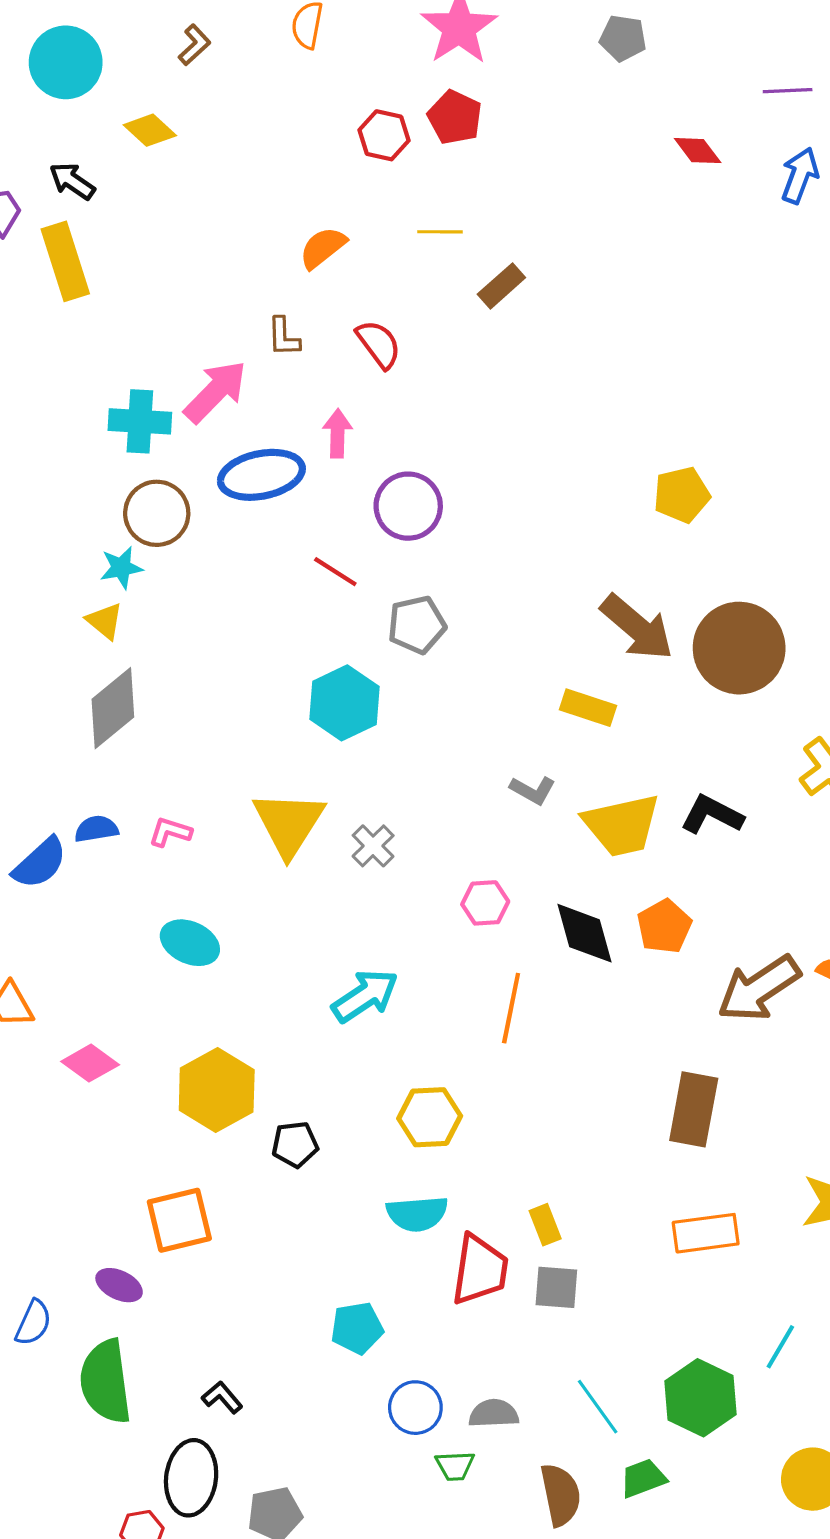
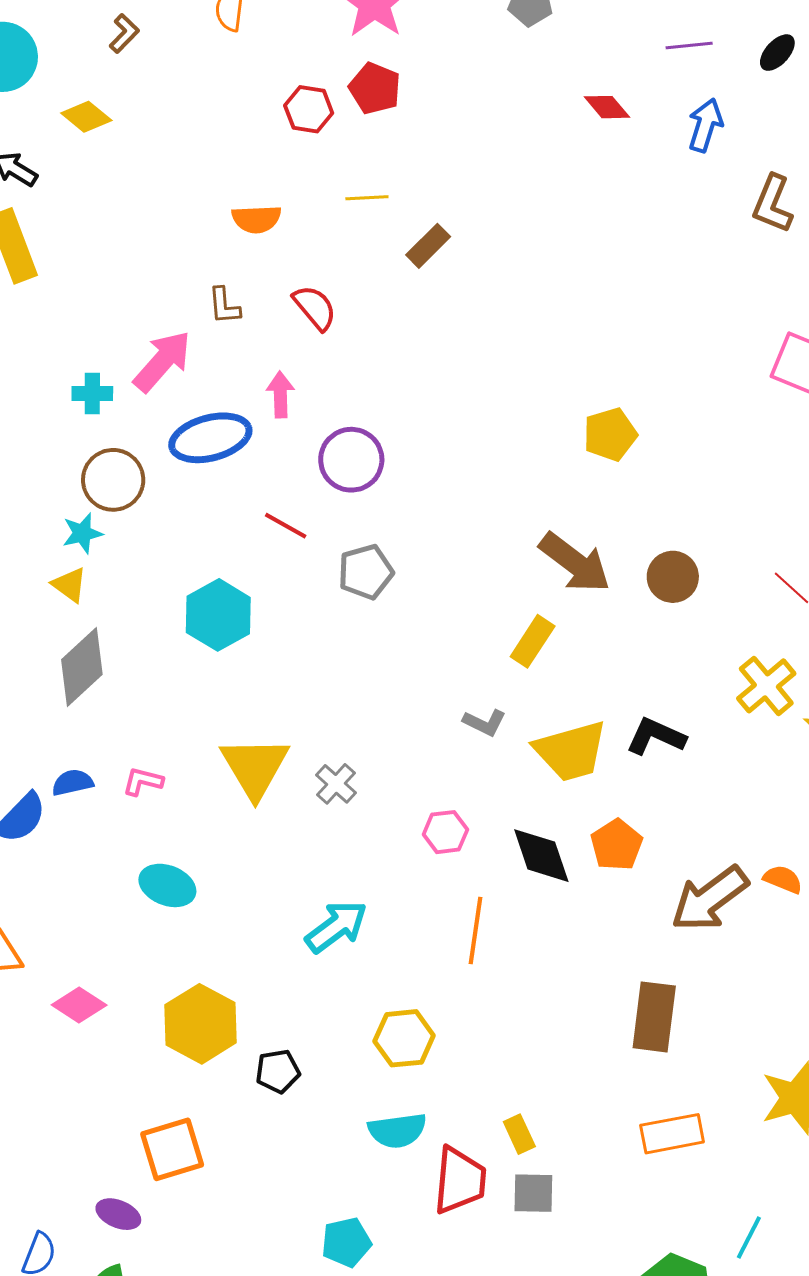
orange semicircle: (323, 248) -> (257, 219), turned -141
cyan cross: (140, 421) -> (92, 394), size x0.7
brown circle: (739, 648) -> (673, 577), size x0.6
cyan hexagon: (344, 703) -> (218, 615), moved
yellow rectangle: (588, 708) -> (533, 641), turned -72

